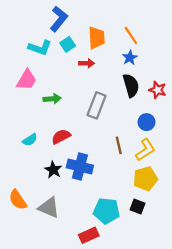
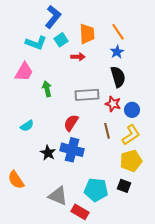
red star: (158, 90) -> (113, 104), moved
green arrow: (52, 99) -> (47, 89), turned -98
gray rectangle: (97, 105) -> (87, 95), turned 65
red semicircle: (61, 137) -> (71, 123), moved, turned -30
gray triangle: (49, 208) -> (58, 196), moved
red rectangle: (89, 235) -> (80, 212), turned 54

